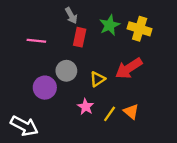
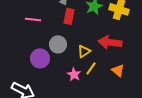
red arrow: (129, 68) -> (110, 42), turned 40
orange triangle: (131, 112) -> (118, 70), moved
yellow line: (110, 114) -> (91, 68), moved

